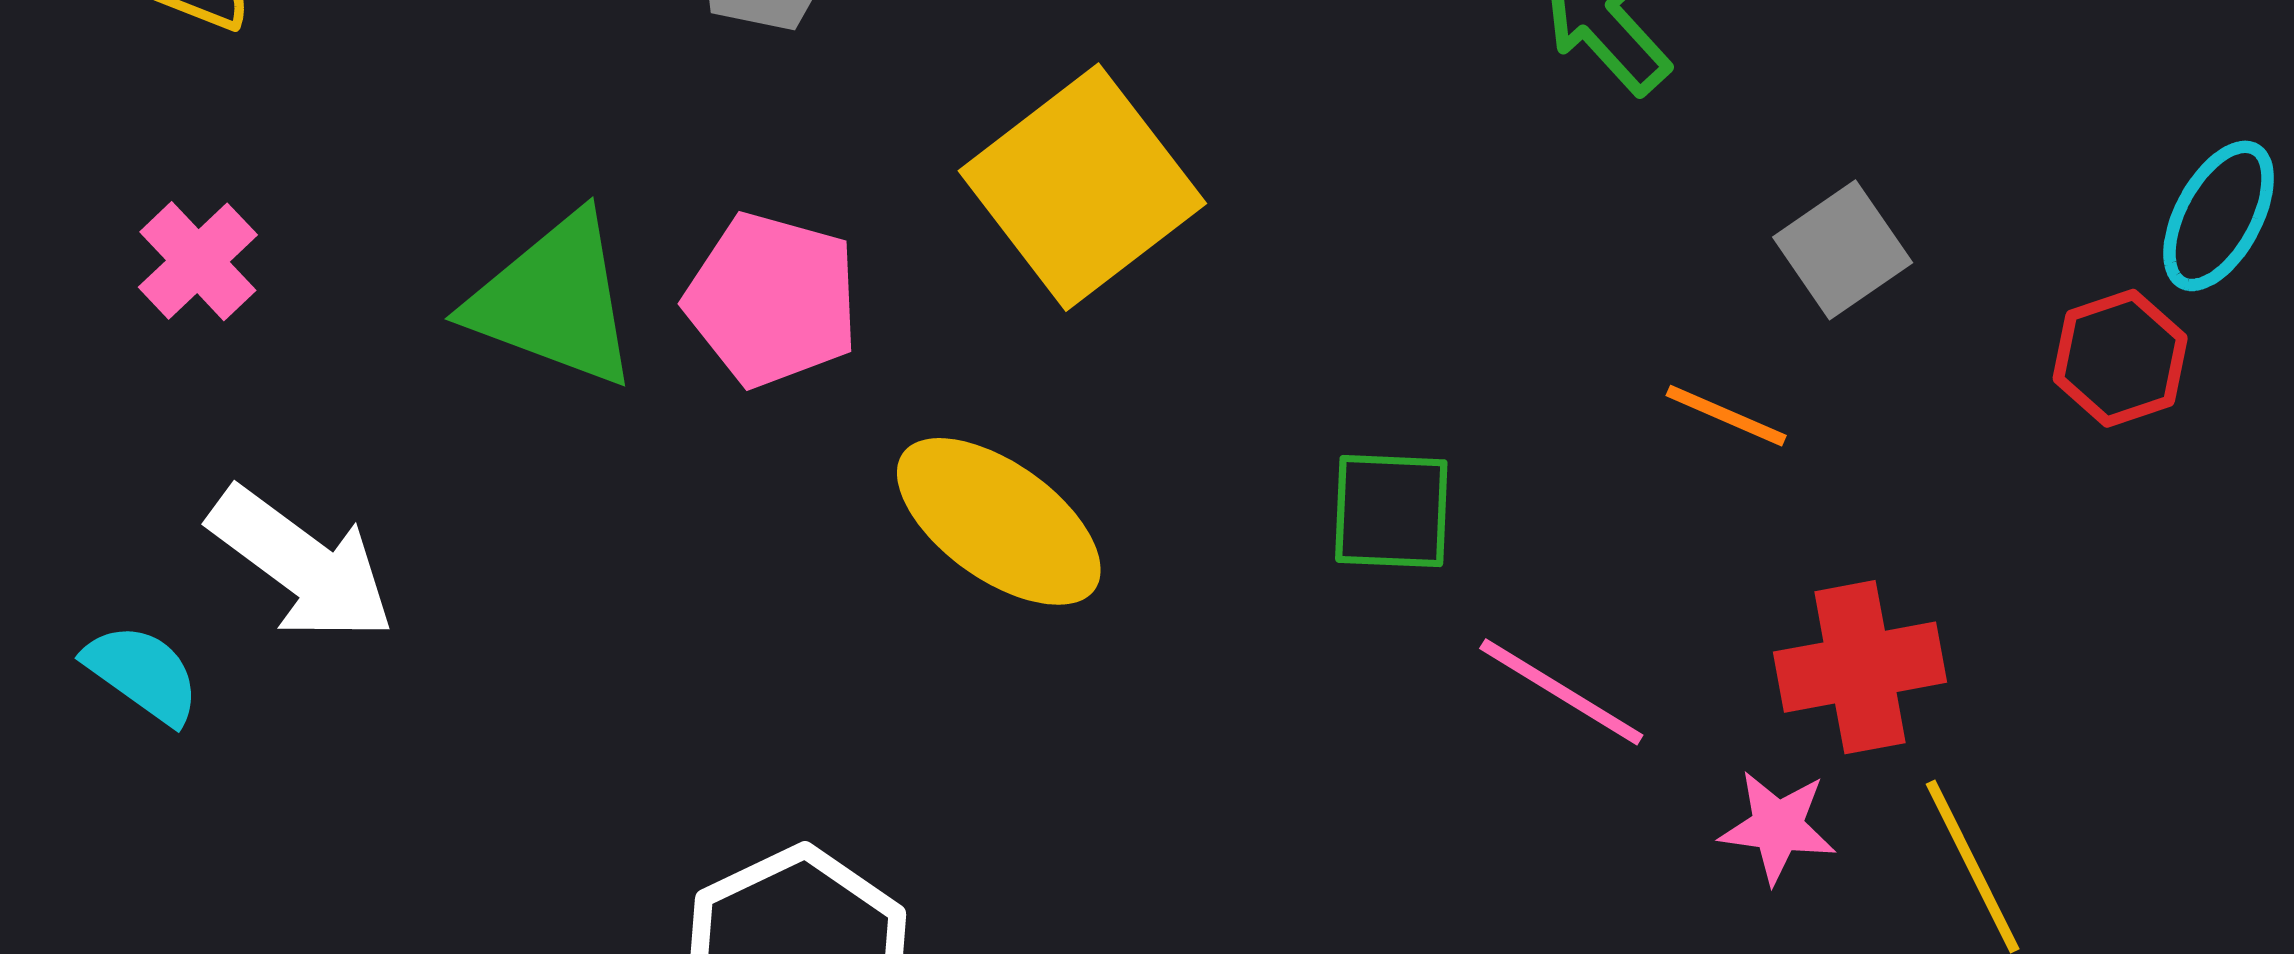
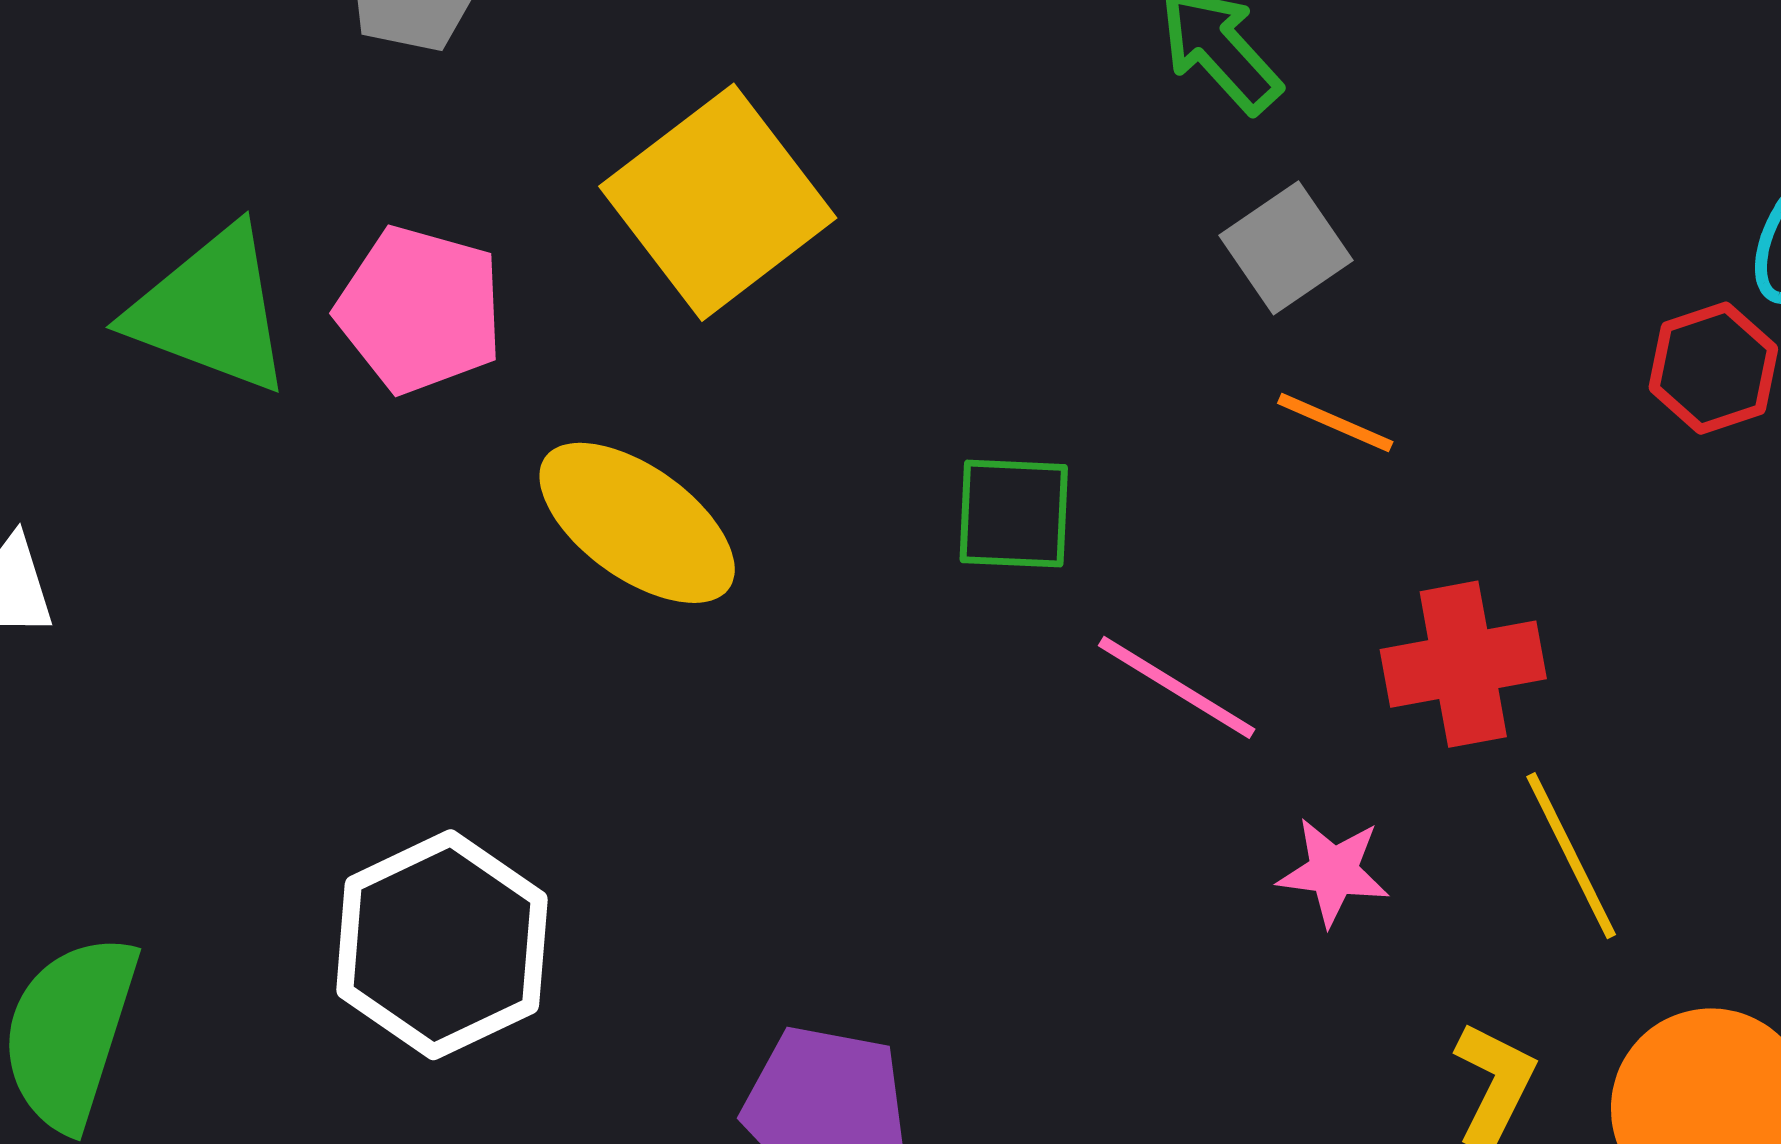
gray square: (1843, 250) -> (1286, 248), moved
pink star: (1778, 827) -> (1333, 871), moved

